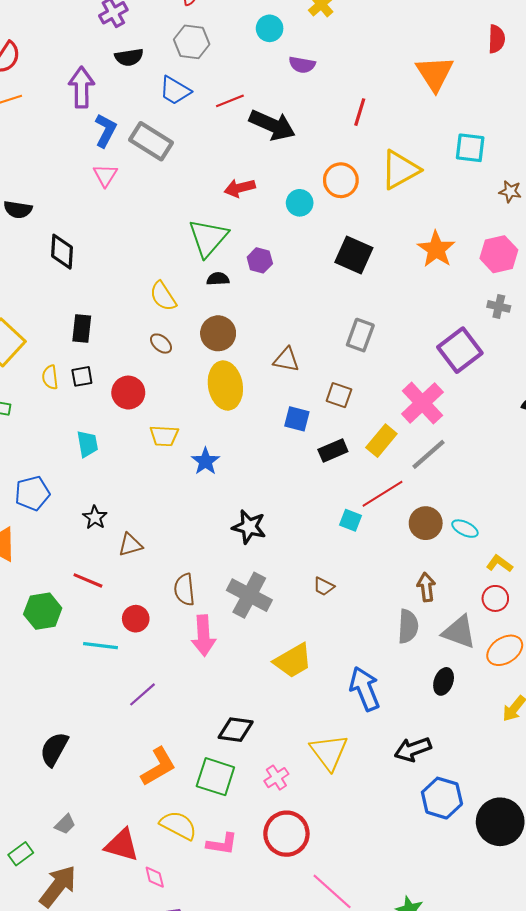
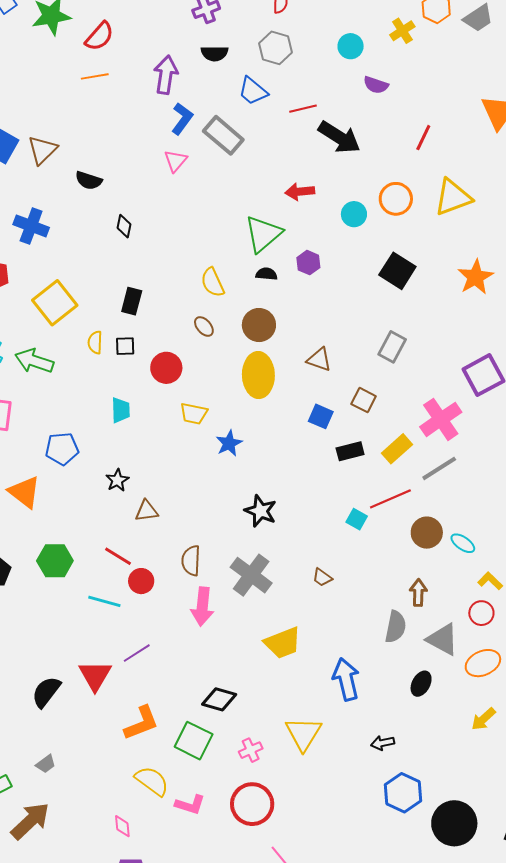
black diamond: (62, 252) -> (124, 226), size x0.7
red line: (88, 580) -> (118, 556), moved
black arrow: (413, 749) -> (383, 743), size x0.7
red triangle: (122, 845) -> (95, 675), moved, turned 36

